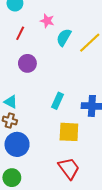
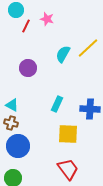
pink star: (47, 21) -> (47, 19), moved
red line: (20, 33) -> (26, 26), moved
cyan semicircle: (64, 37) -> (63, 54), moved

